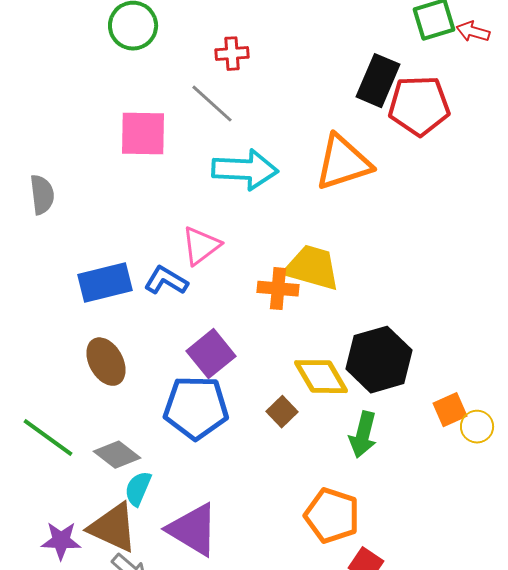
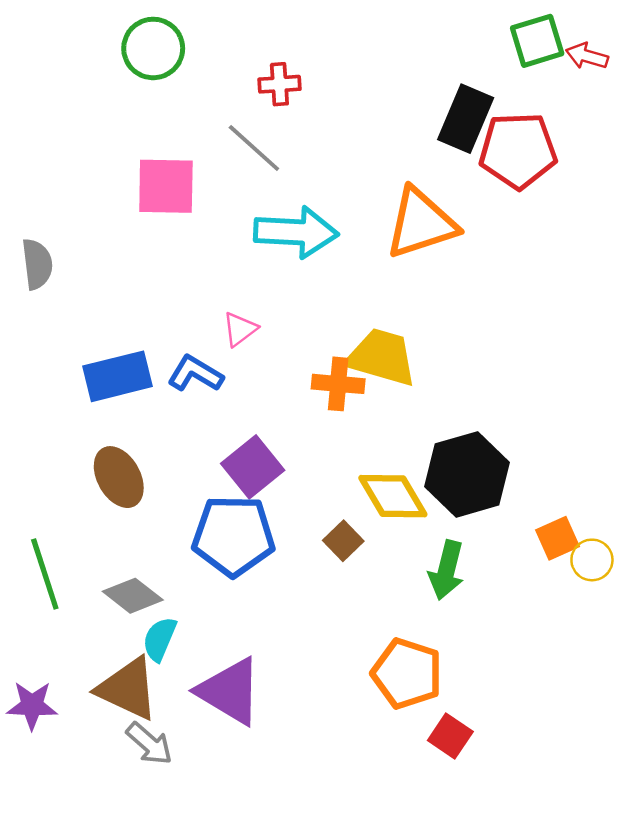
pink triangle: (201, 246) -> (240, 329), size x0.7
green line: (48, 438) -> (45, 574), turned 36
purple star: (61, 541) -> (32, 705), moved

